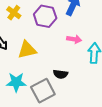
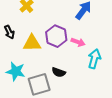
purple hexagon: (45, 16) -> (56, 36), moved

